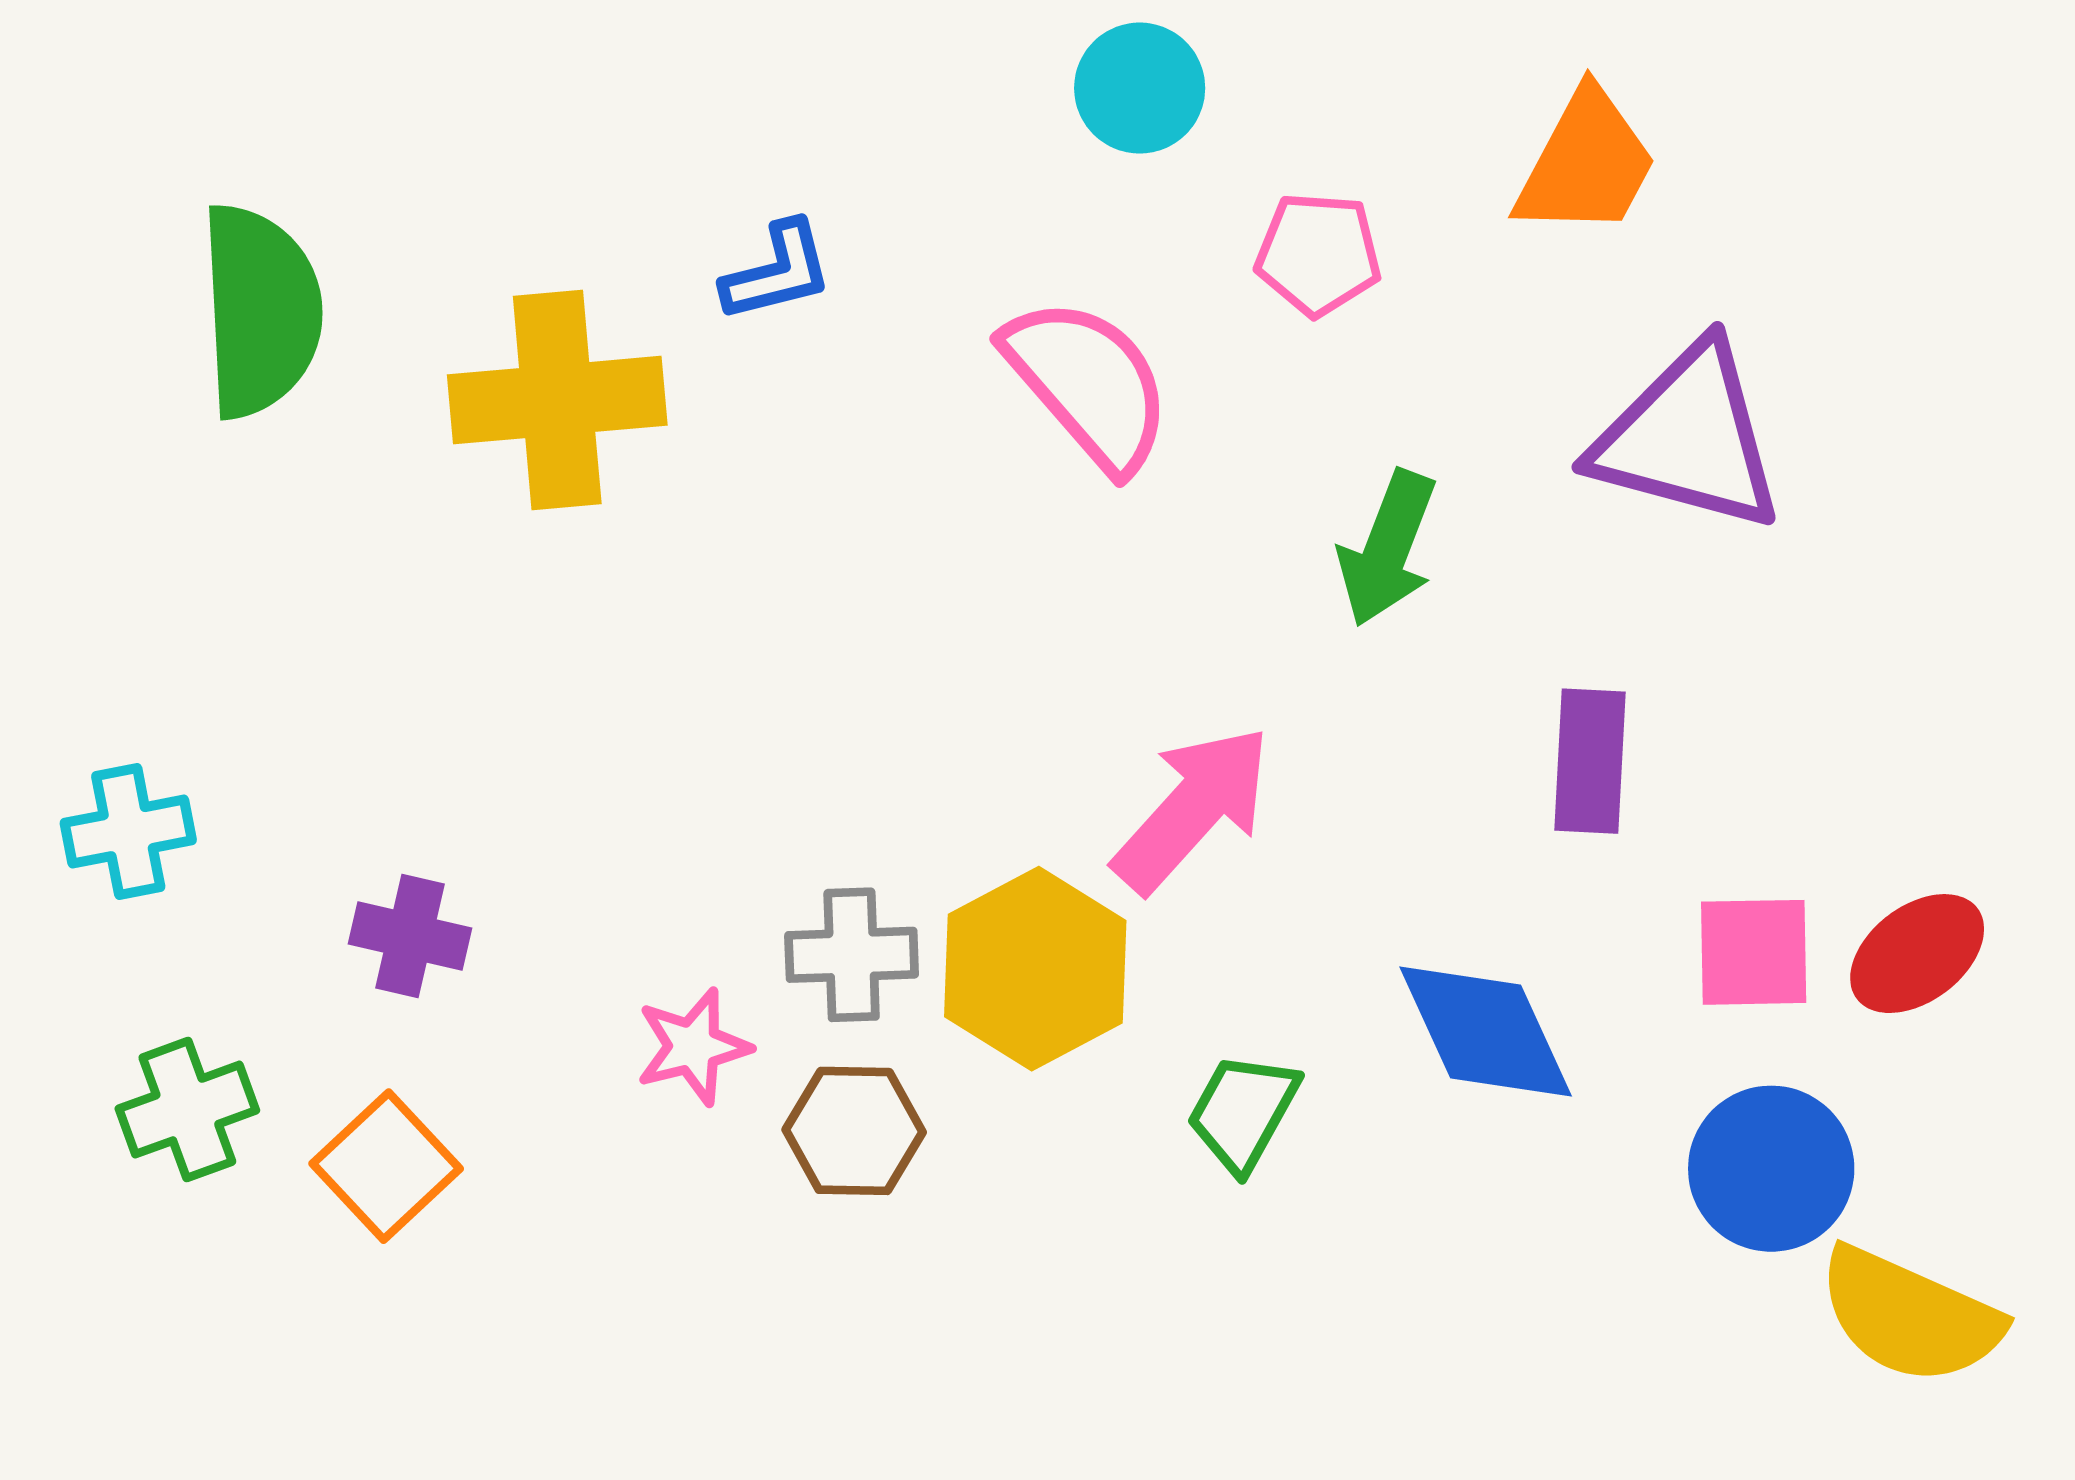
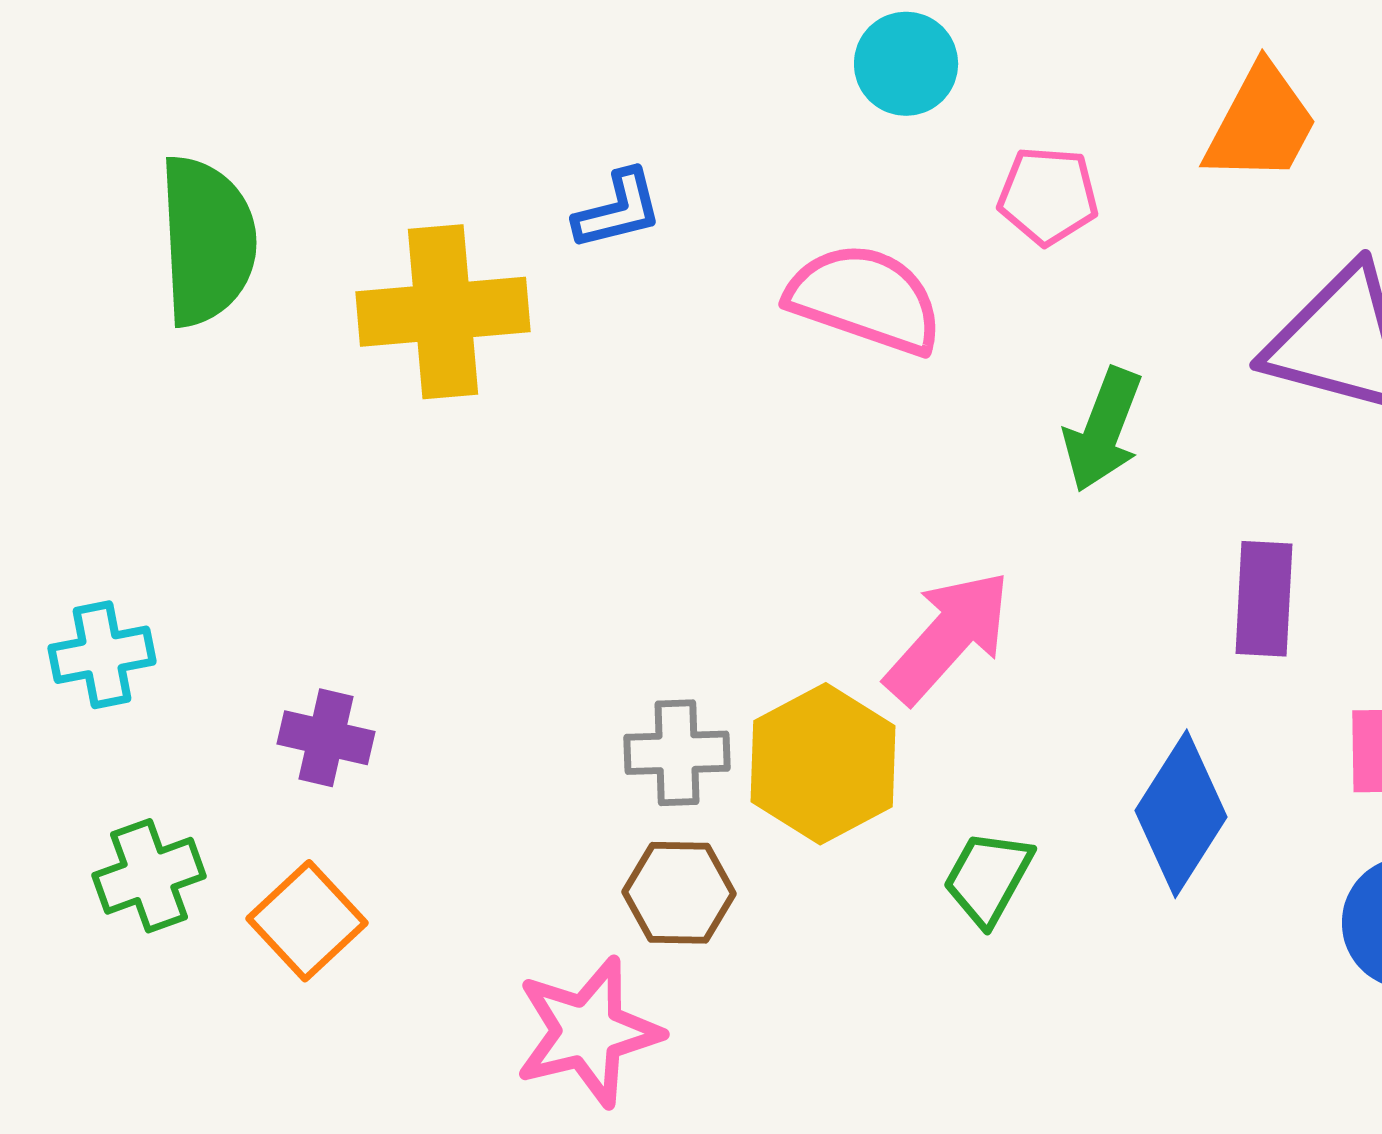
pink semicircle: (1088, 384) -> (865, 299), turned -30
blue diamond: (1486, 1032) -> (1181, 814), turned 57
pink star: (693, 1047) -> (588, 1032), moved, size x1.6

